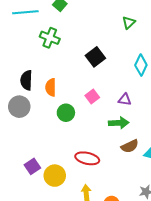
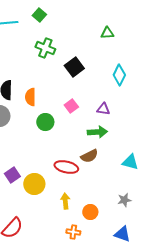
green triangle: (129, 22) -> (107, 33), turned 40
green cross: (50, 38) -> (45, 48), moved
brown semicircle: (130, 146) -> (89, 156), moved

